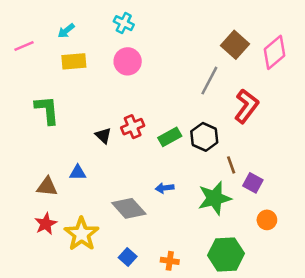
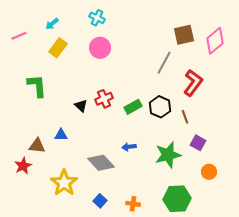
brown square: (235, 45) -> (184, 35), turned 35
yellow rectangle: (74, 61) -> (58, 48), turned -48
brown line: (231, 165) -> (185, 117), moved
red star: (46, 224) -> (23, 166), moved

